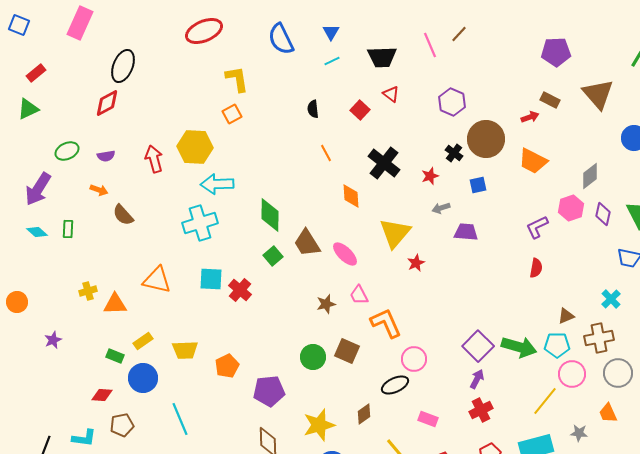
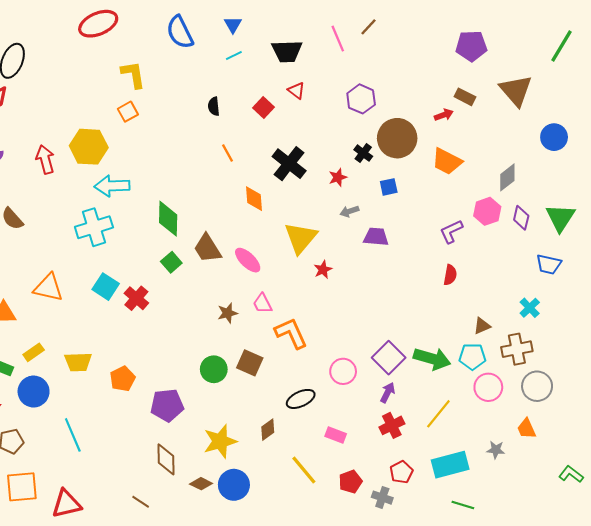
cyan square: (211, 279) -> (106, 287), turned 30
pink circle: (414, 359) -> (343, 371), moved
yellow line: (545, 401) -> (438, 414), moved

